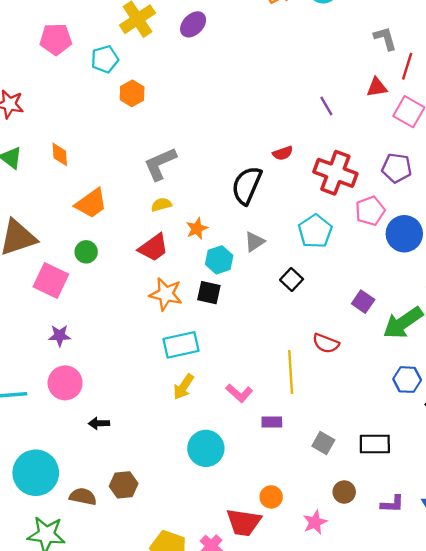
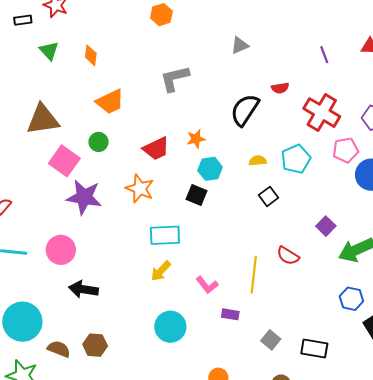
yellow semicircle: (161, 205) -> (258, 161), moved
gray triangle: (254, 242) -> (240, 45), moved
orange star: (166, 294) -> (140, 189), moved
purple star: (60, 336) -> (84, 197), moved, size x1.8
black arrow: (99, 423) -> (83, 289), size x1.6

